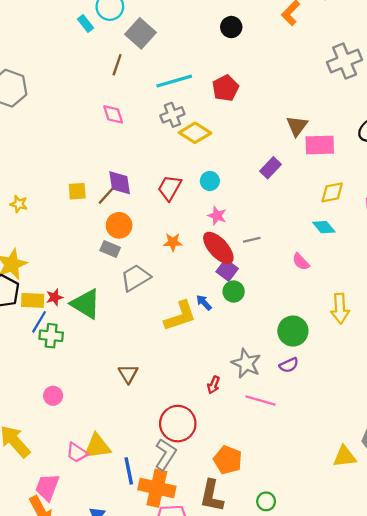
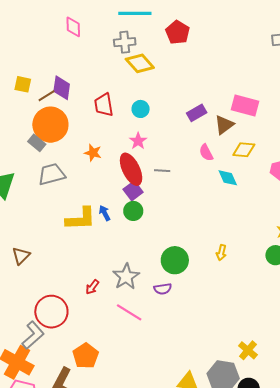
red pentagon: (226, 88) -> (178, 32), turned -30
brown triangle: (297, 126) -> (224, 125), moved
red trapezoid: (169, 188) -> (104, 105), turned -55
orange circle: (119, 225) -> (50, 125), size x1.5
pink semicircle: (301, 262) -> (206, 153), moved
yellow arrow: (340, 309) -> (221, 253), size x0.6

